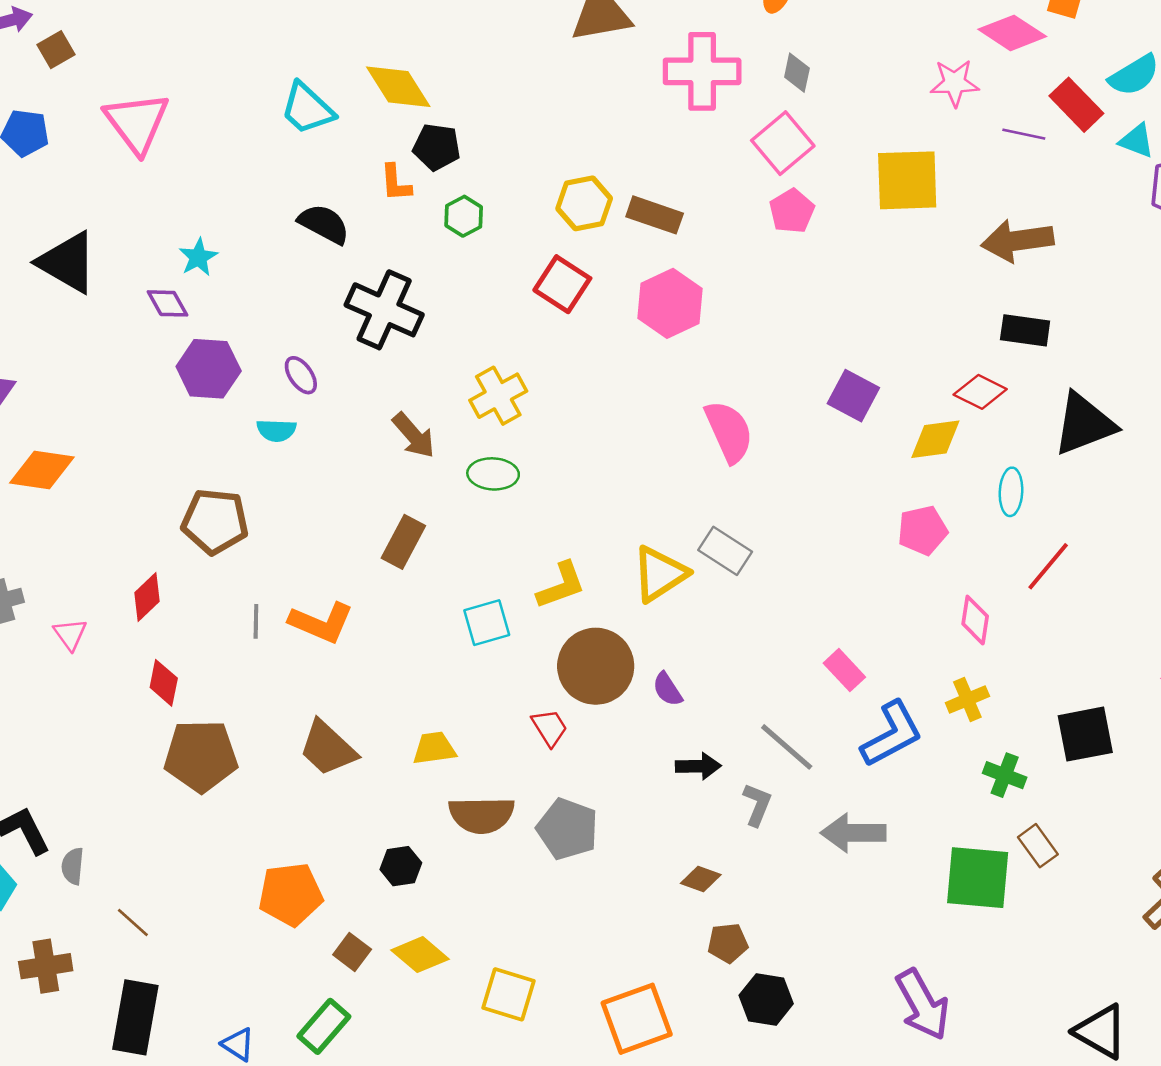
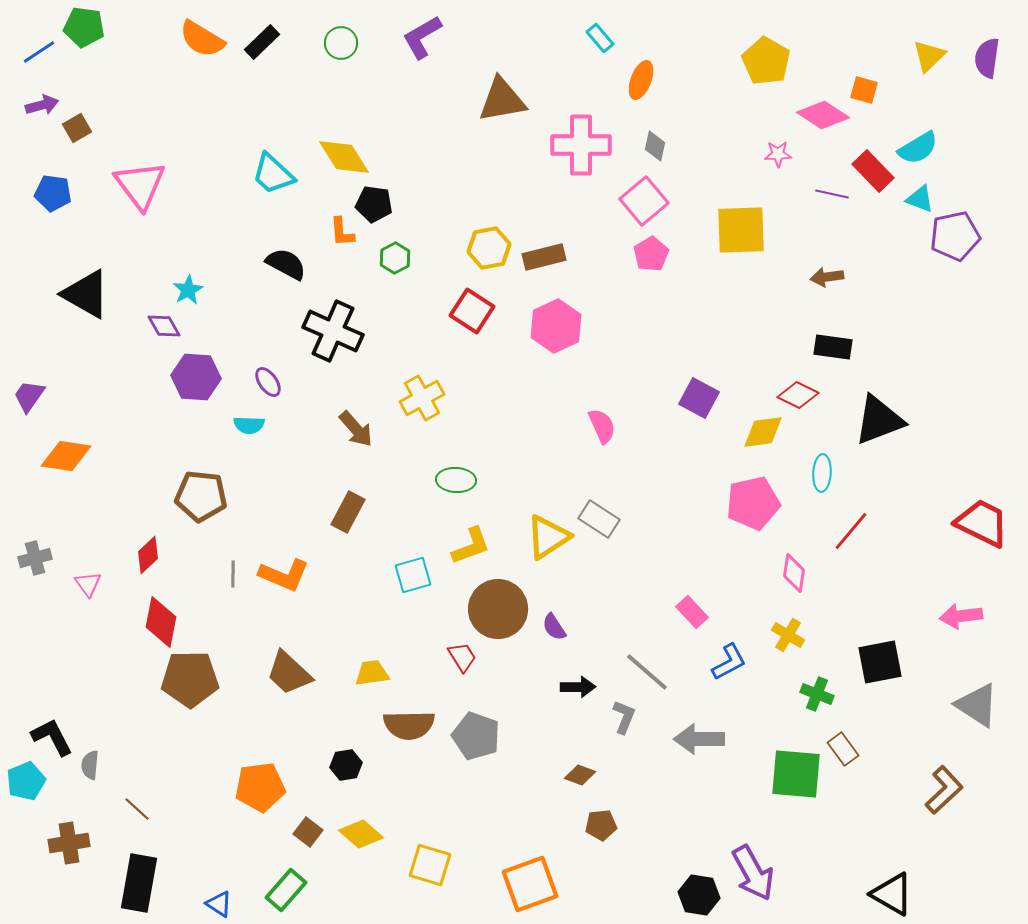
pink star: (955, 83) -> (778, 154), size x0.7
brown rectangle: (655, 215) -> (544, 257), turned -33
brown arrow: (1017, 241) -> (827, 277), size x0.6
pink semicircle: (729, 432) -> (602, 426), size x0.7
green ellipse: (493, 474) -> (456, 480), moved
pink pentagon: (923, 530) -> (753, 503), size x1.4
red diamond: (164, 683) -> (161, 622), size x1.4
yellow cross: (967, 700) -> (788, 635), turned -36
blue L-shape: (892, 734) -> (729, 662), size x0.7
black hexagon: (766, 999) -> (699, 895), moved

